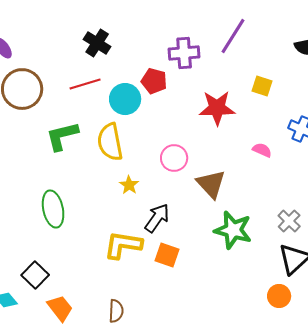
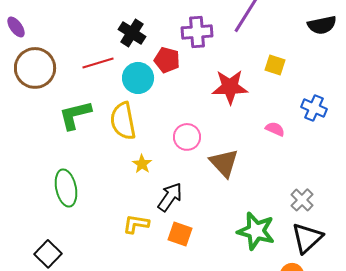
black cross: (97, 43) -> (132, 33), moved
green star: (233, 230) -> (256, 231), moved
yellow L-shape: (123, 245) -> (136, 224), size x0.7

